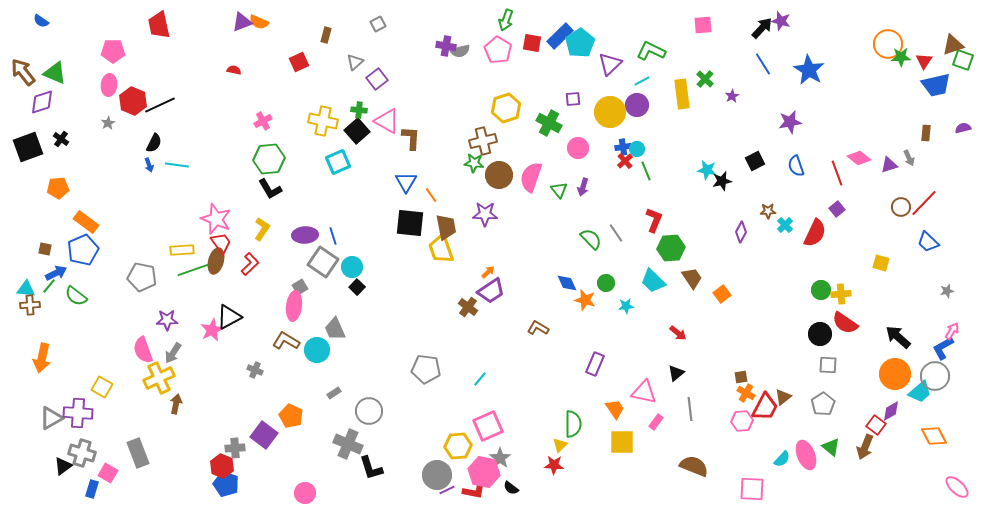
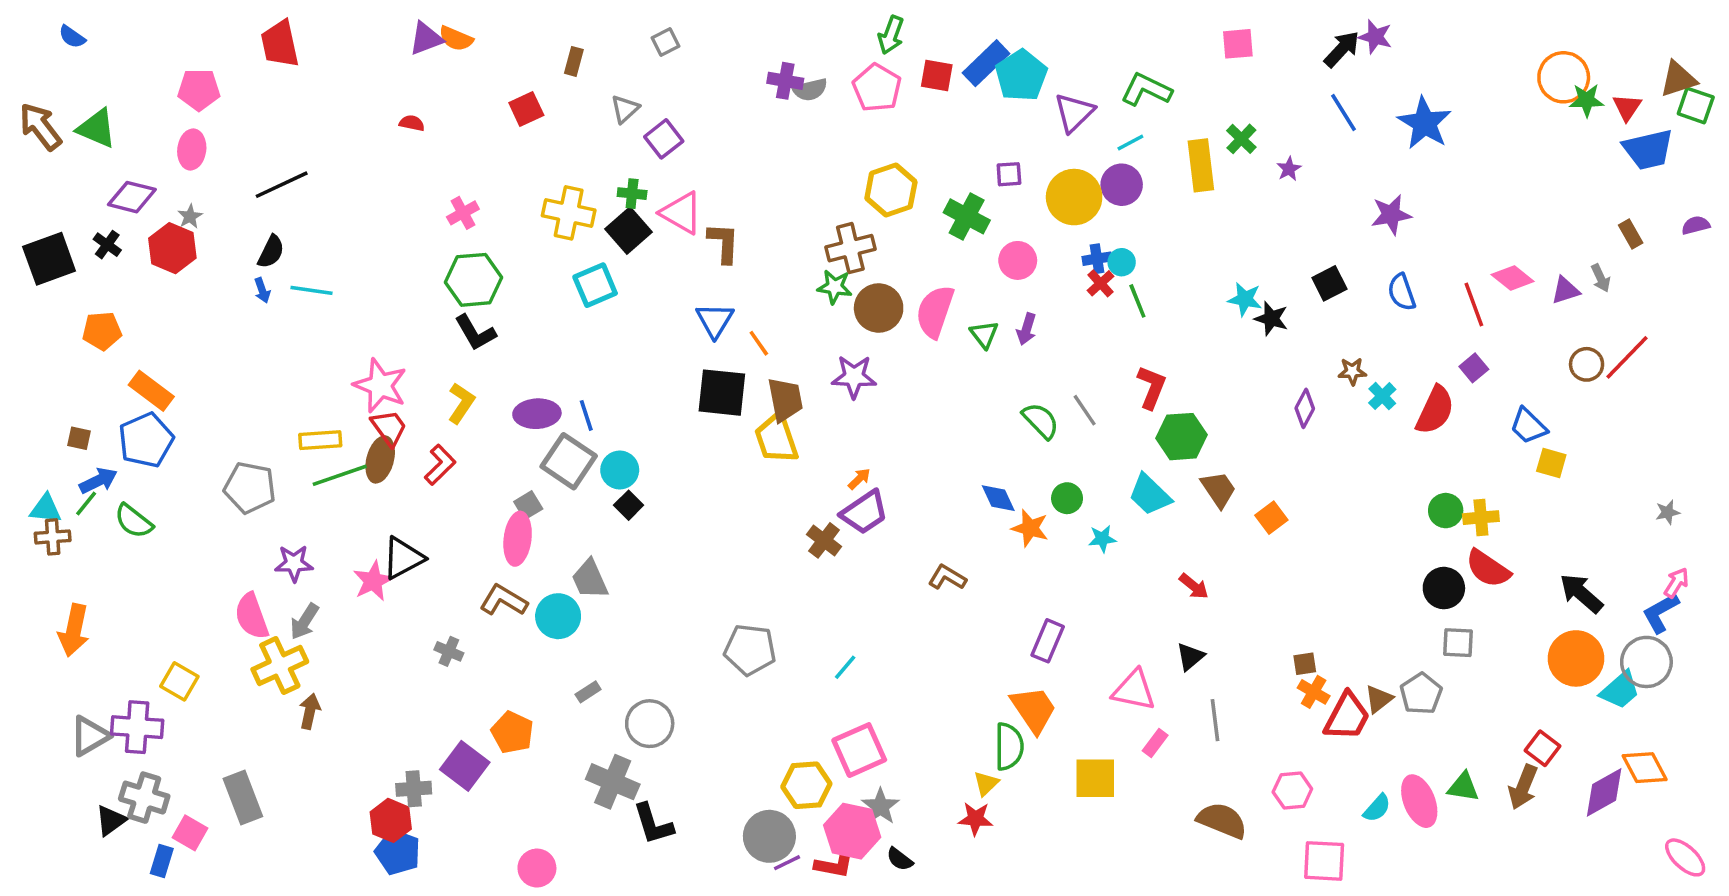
red hexagon: (133, 101) -> (172, 248), moved
purple diamond: (42, 102) -> (132, 197), moved, turned 32
brown rectangle: (926, 133) -> (1631, 234), turned -35
black star: (722, 181) -> (1271, 319), turned 30
blue trapezoid: (928, 242) -> (1528, 426), moved
gray pentagon: (823, 404) -> (1421, 694), moved
orange trapezoid: (615, 409) -> (1034, 710), moved, size x1.4
purple diamond: (891, 411) -> (1604, 792), moved, size x1.4
pink hexagon: (742, 421) -> (1292, 791), moved
green triangle: (831, 447) -> (1463, 787), turned -30

